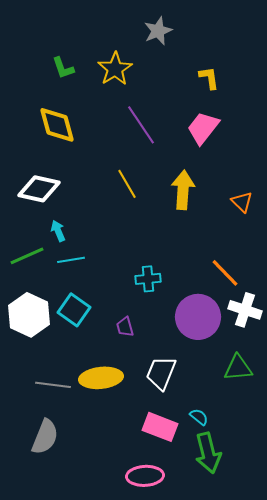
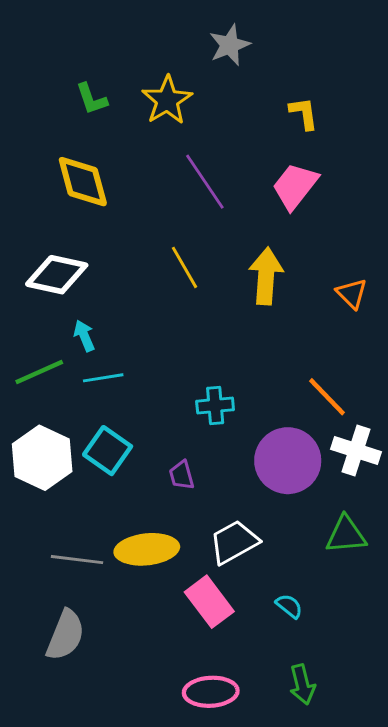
white trapezoid: (161, 373) -> (234, 542), turned 39
pink rectangle: (160, 427) -> (209, 602), moved, turned 32
green arrow: (208, 453) -> (302, 685), moved, size x0.7

